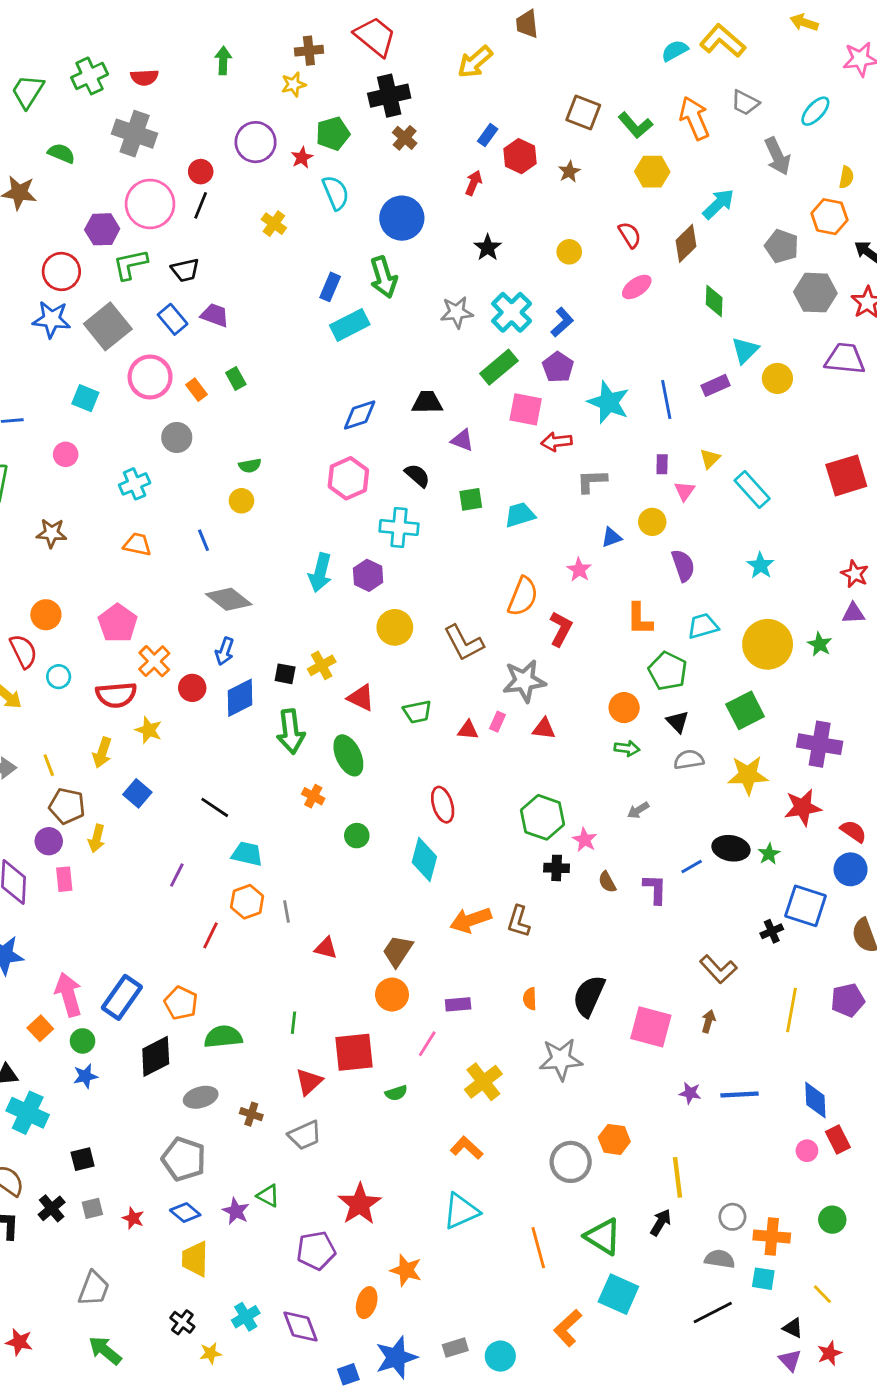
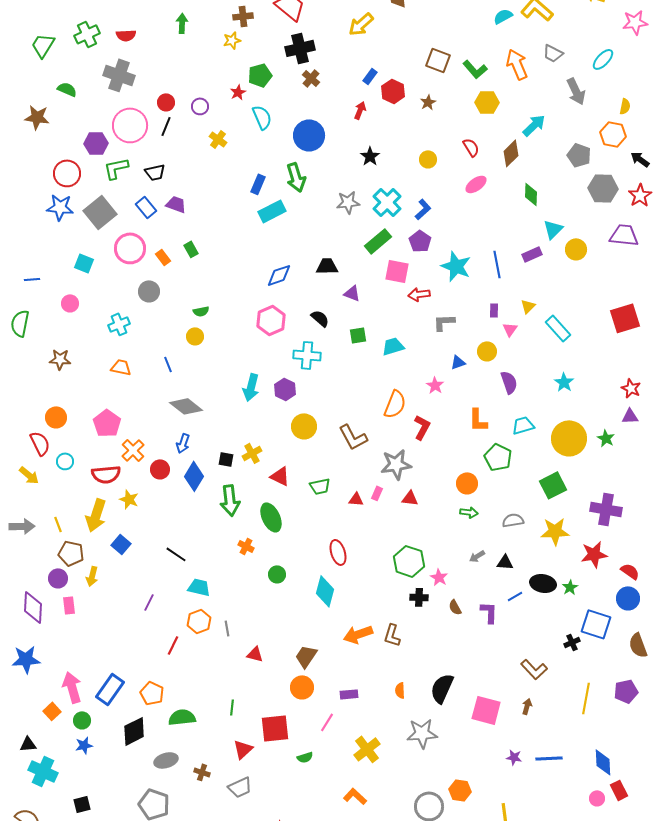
purple circle: (256, 142) -> (200, 106), moved, size x0.6
blue diamond: (240, 698) -> (194, 476), turned -32
black triangle: (678, 722) -> (505, 562), moved, turned -42
yellow arrow: (102, 753) -> (96, 515), size x1.5

